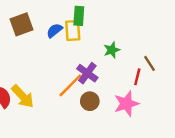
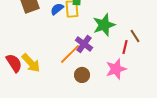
green star: (112, 50) -> (104, 25), size x1.6
brown circle: (90, 101) -> (82, 75), moved

